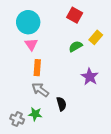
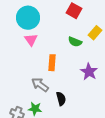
green semicircle: (76, 46) -> (75, 42), turned -128
orange rectangle: (37, 68) -> (52, 63), moved

